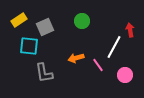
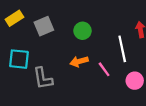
green circle: (82, 21) -> (83, 31), moved
cyan square: (29, 46) -> (19, 59), moved
white line: (114, 47) -> (122, 49), turned -40

